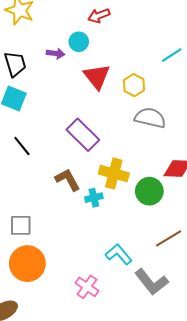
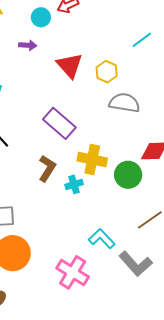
cyan circle: (79, 42) -> (41, 17), moved
brown L-shape: (68, 180) -> (47, 168), turned 64
pink cross: (87, 287) -> (73, 272), size x1.4

